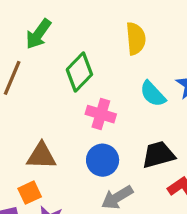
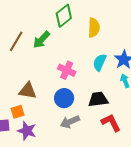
green arrow: (38, 34) -> (41, 40), moved
green diamond: (79, 72) -> (64, 16), moved
cyan semicircle: (153, 94) -> (100, 62), turned 60

